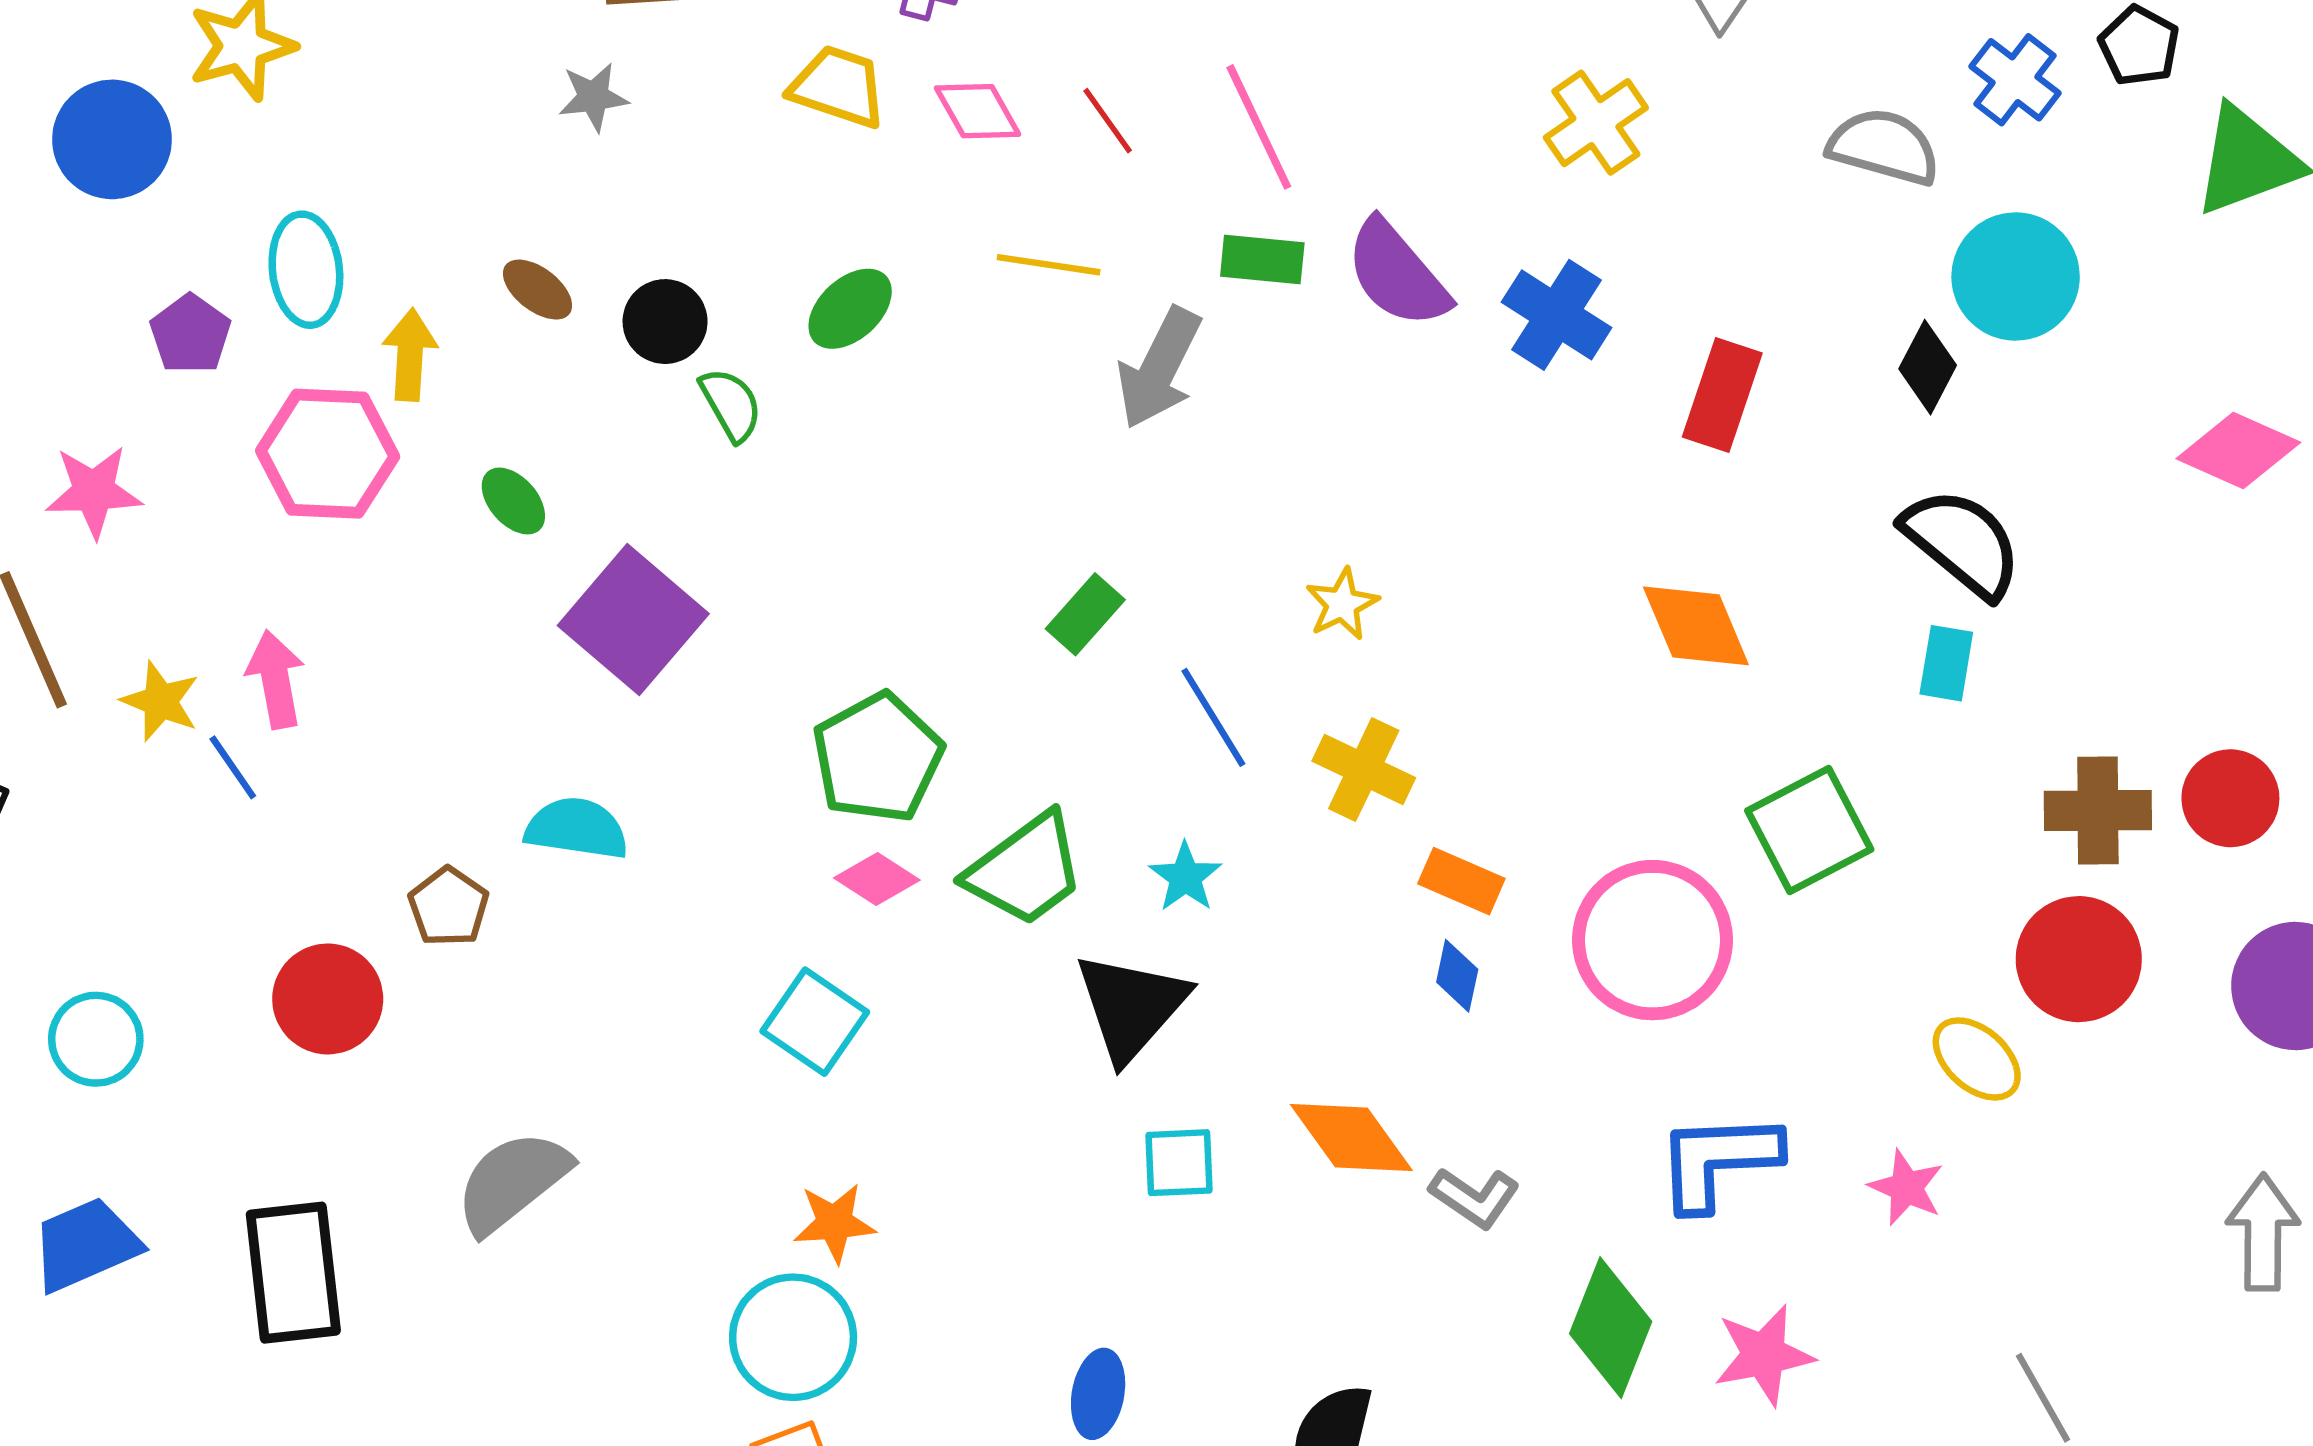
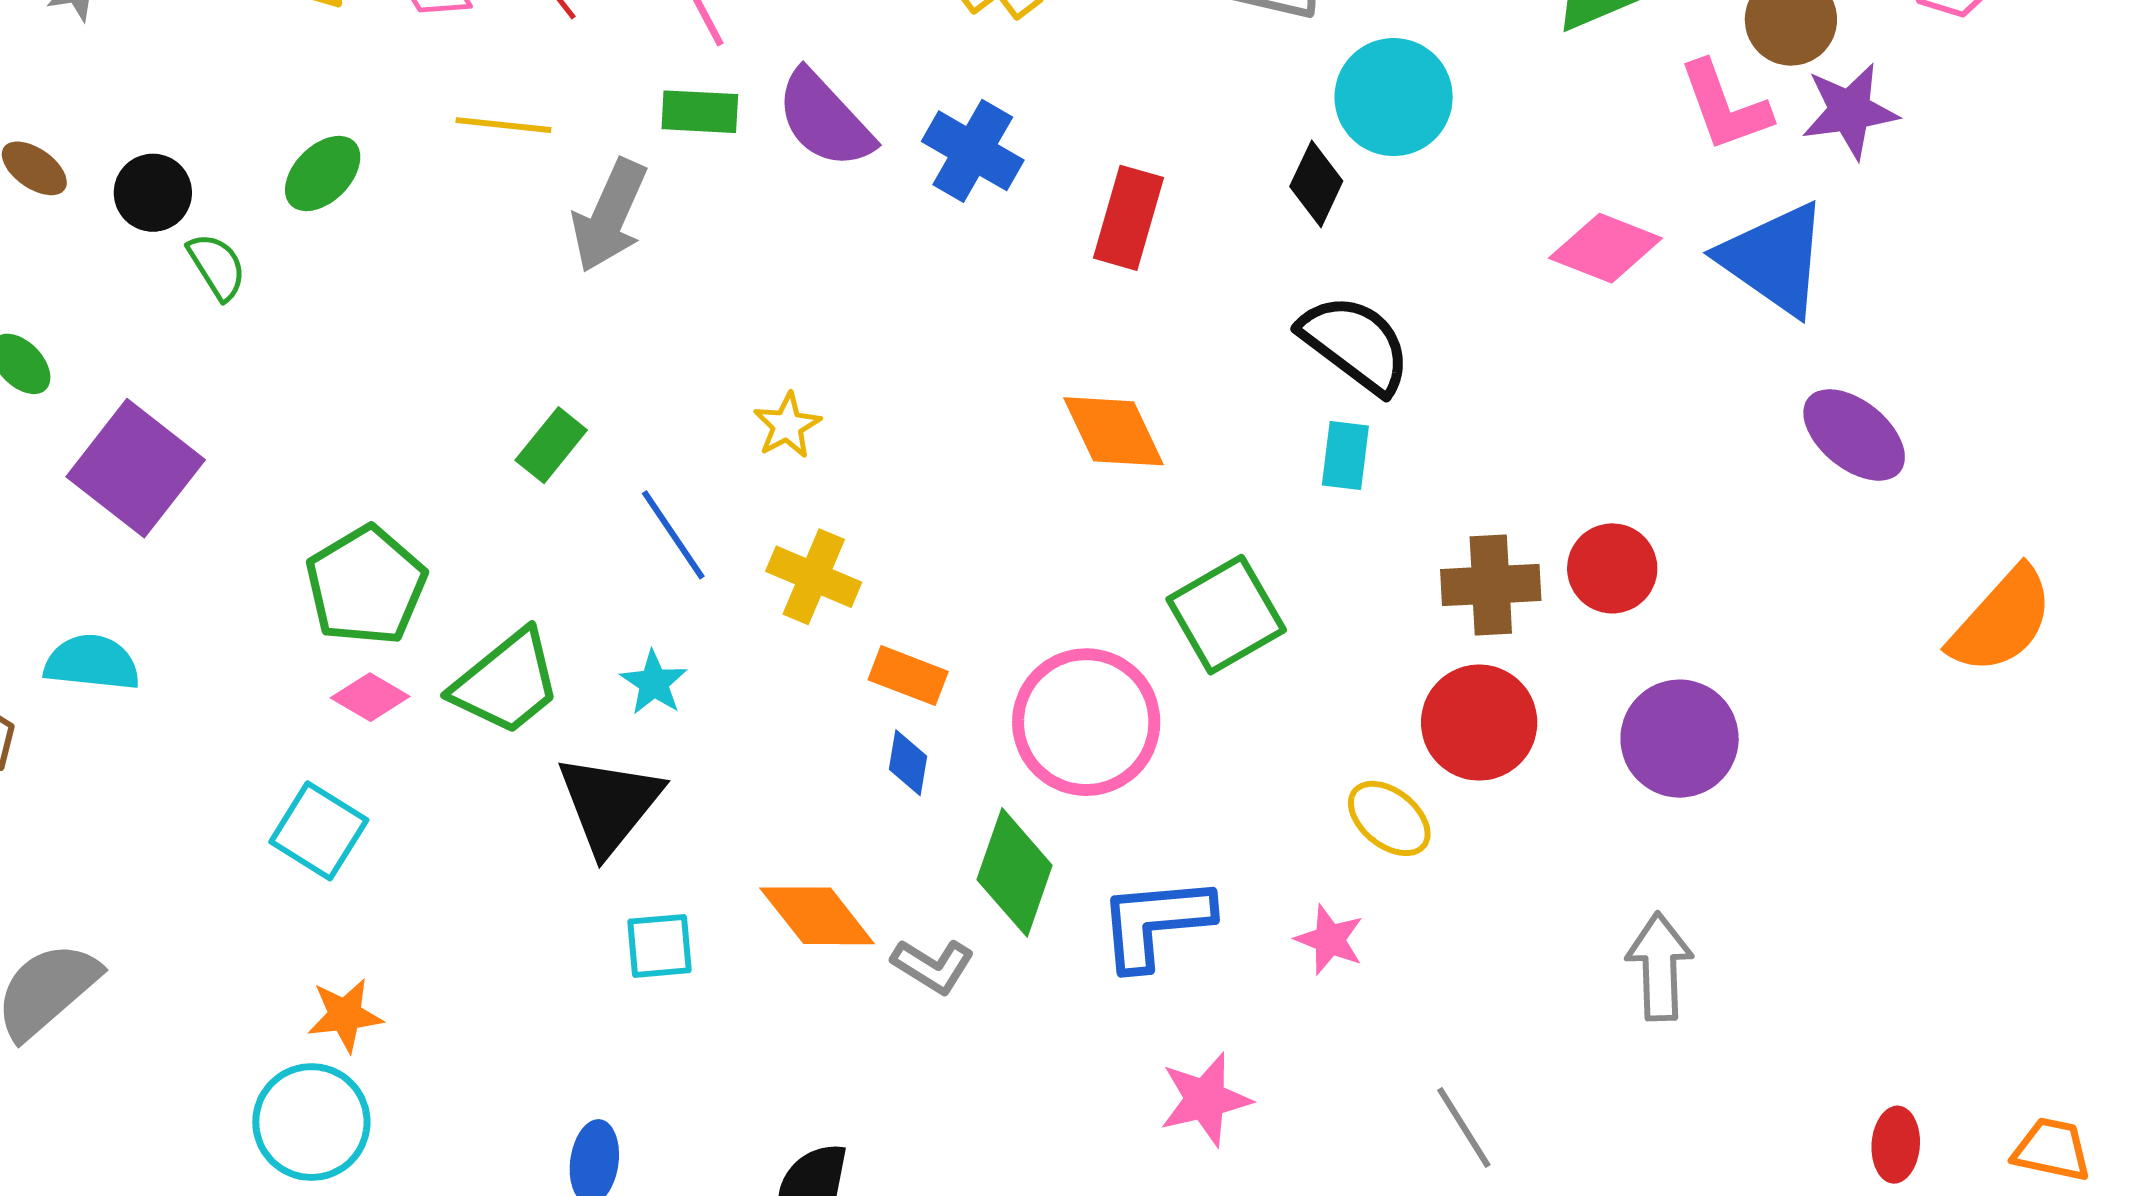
green diamond: (1611, 1328) -> (1015, 872), moved

